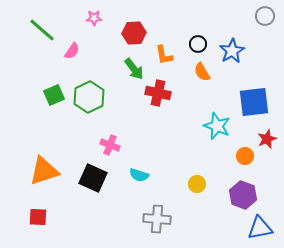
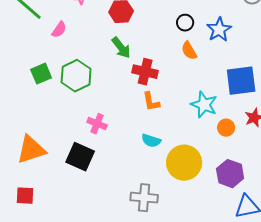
orange L-shape: (164, 55) -> (151, 102), moved
orange circle: (245, 156) -> (226, 128), moved
cyan semicircle: (139, 175) -> (151, 141), moved
yellow circle: (197, 184) -> (184, 163), size x2.0

